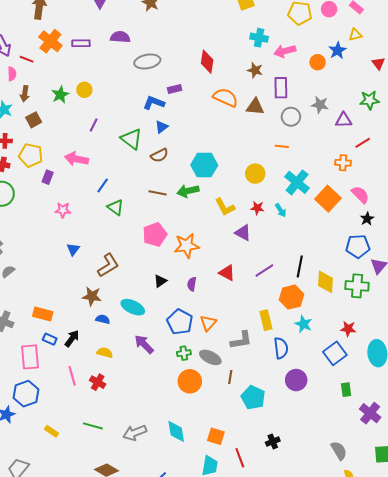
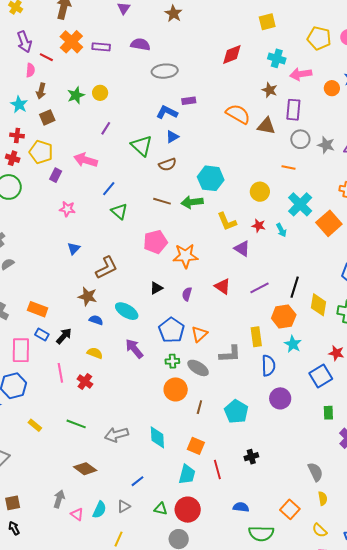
red diamond: (207, 62) -> (232, 54), moved, turned 55
gray star: (320, 105) -> (326, 145), moved
brown line: (230, 377) -> (199, 407), moved

